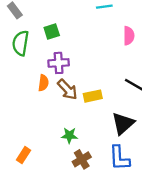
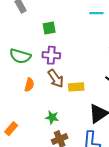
green semicircle: (21, 43) -> (20, 56), moved, turned -90
orange semicircle: (43, 83) -> (29, 85), moved

